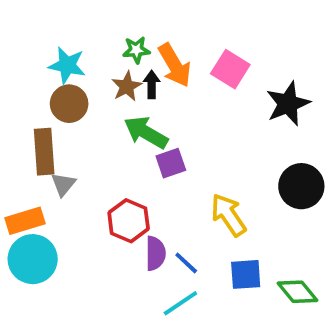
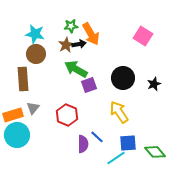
pink square: (230, 69) -> (143, 36), moved
black arrow: (152, 84) -> (79, 44), turned 80
black star: (288, 104) -> (154, 84), moved, size x0.6
gray triangle: (63, 184) -> (33, 108), moved
black circle: (301, 186) -> (123, 78), moved
purple semicircle: (155, 253) -> (83, 144), moved
cyan line: (180, 303) -> (116, 158), moved

